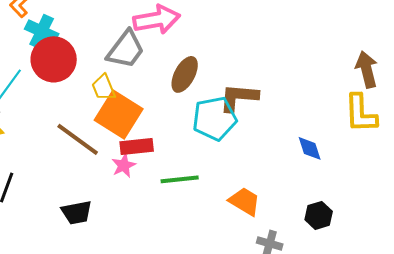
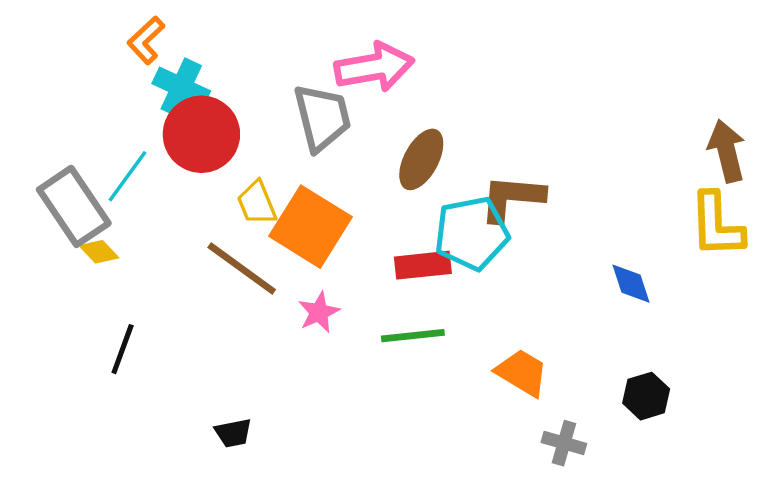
gray trapezoid: (126, 49) -> (322, 117), turned -51
yellow trapezoid: (104, 87) -> (257, 203), moved
red rectangle: (137, 146) -> (423, 265), moved
black trapezoid: (77, 212) -> (233, 433), moved, size x0.7

